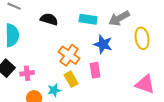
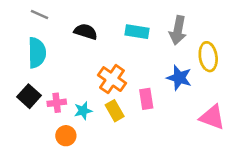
gray arrow: (119, 18) -> (178, 30), turned -50
blue star: (103, 44) -> (179, 78), moved
cyan star: (54, 90) -> (83, 111), moved

